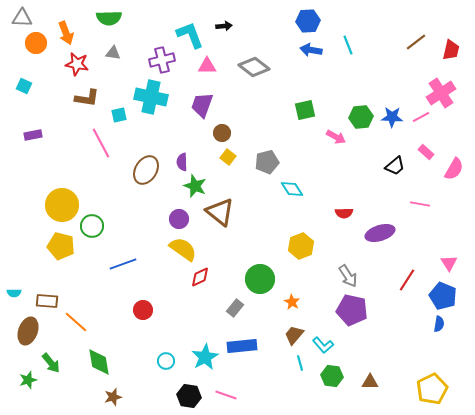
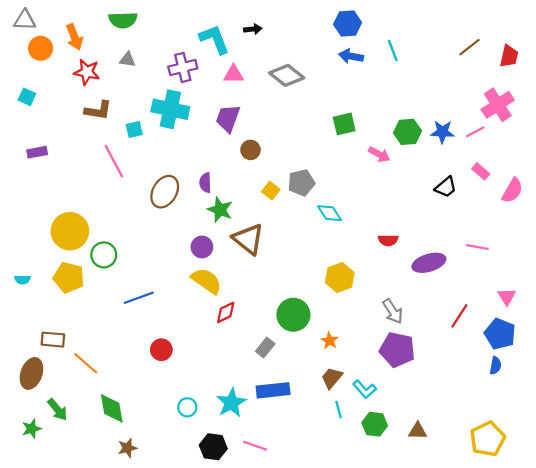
yellow square: (228, 157) -> (271, 191), moved
pink line: (420, 204) -> (477, 247), moved
cyan semicircle: (14, 293) -> (22, 280), moved

